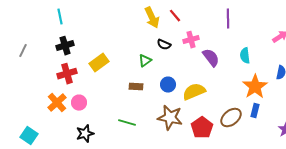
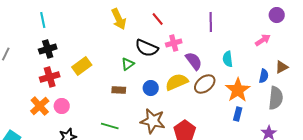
yellow arrow: (152, 18) -> (119, 19), moved
black semicircle: (164, 45) -> (147, 48), size x1.6
yellow semicircle: (194, 92) -> (177, 82), moved
brown ellipse: (231, 118) -> (205, 84), moved

